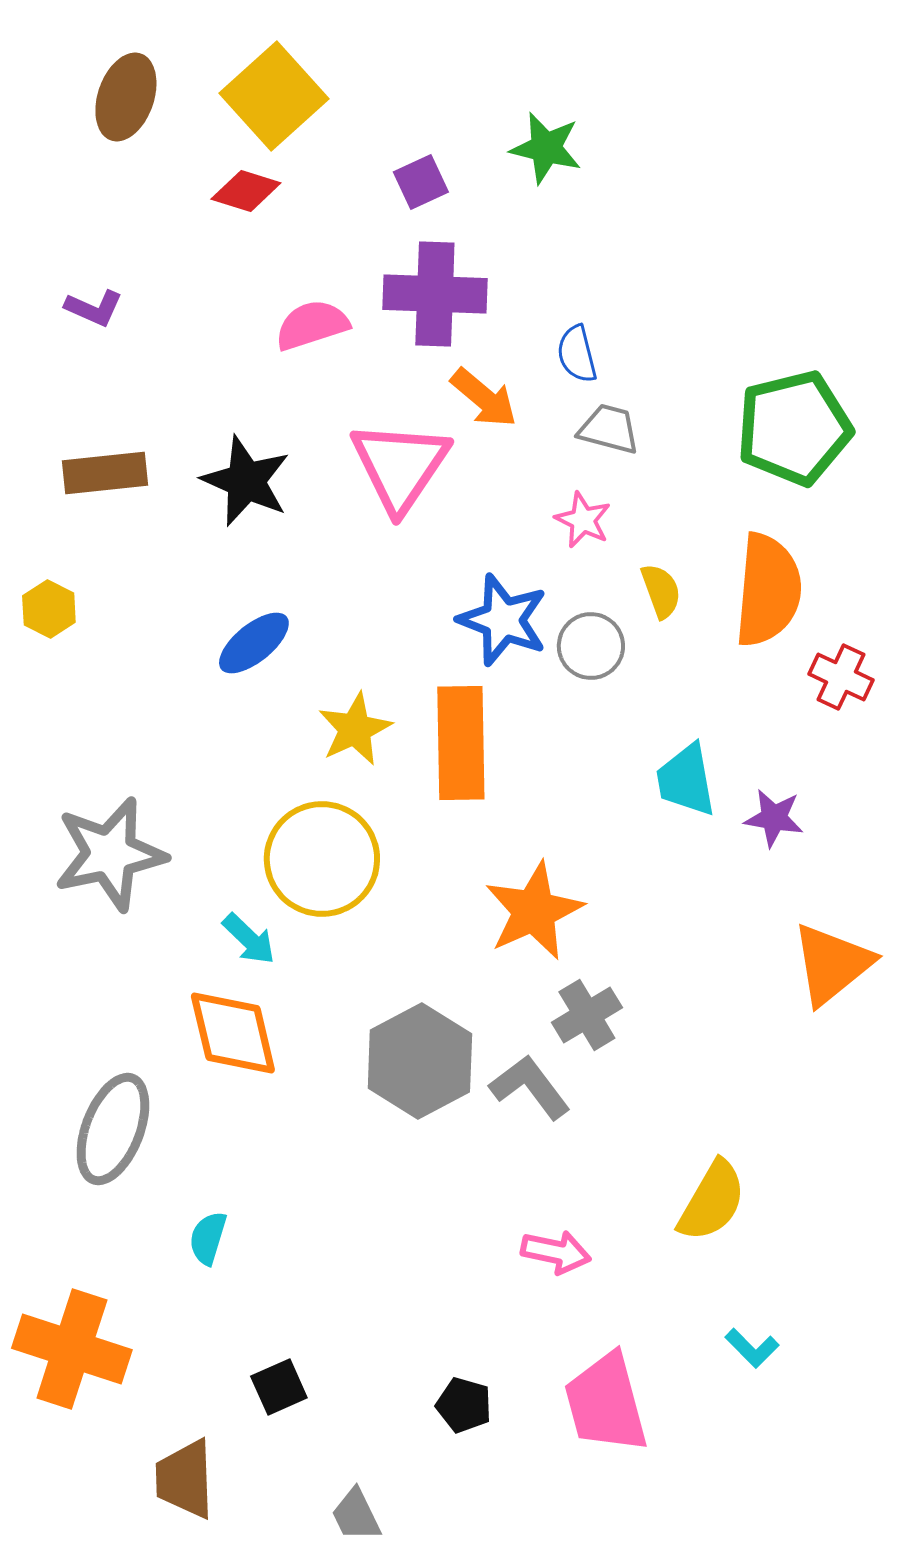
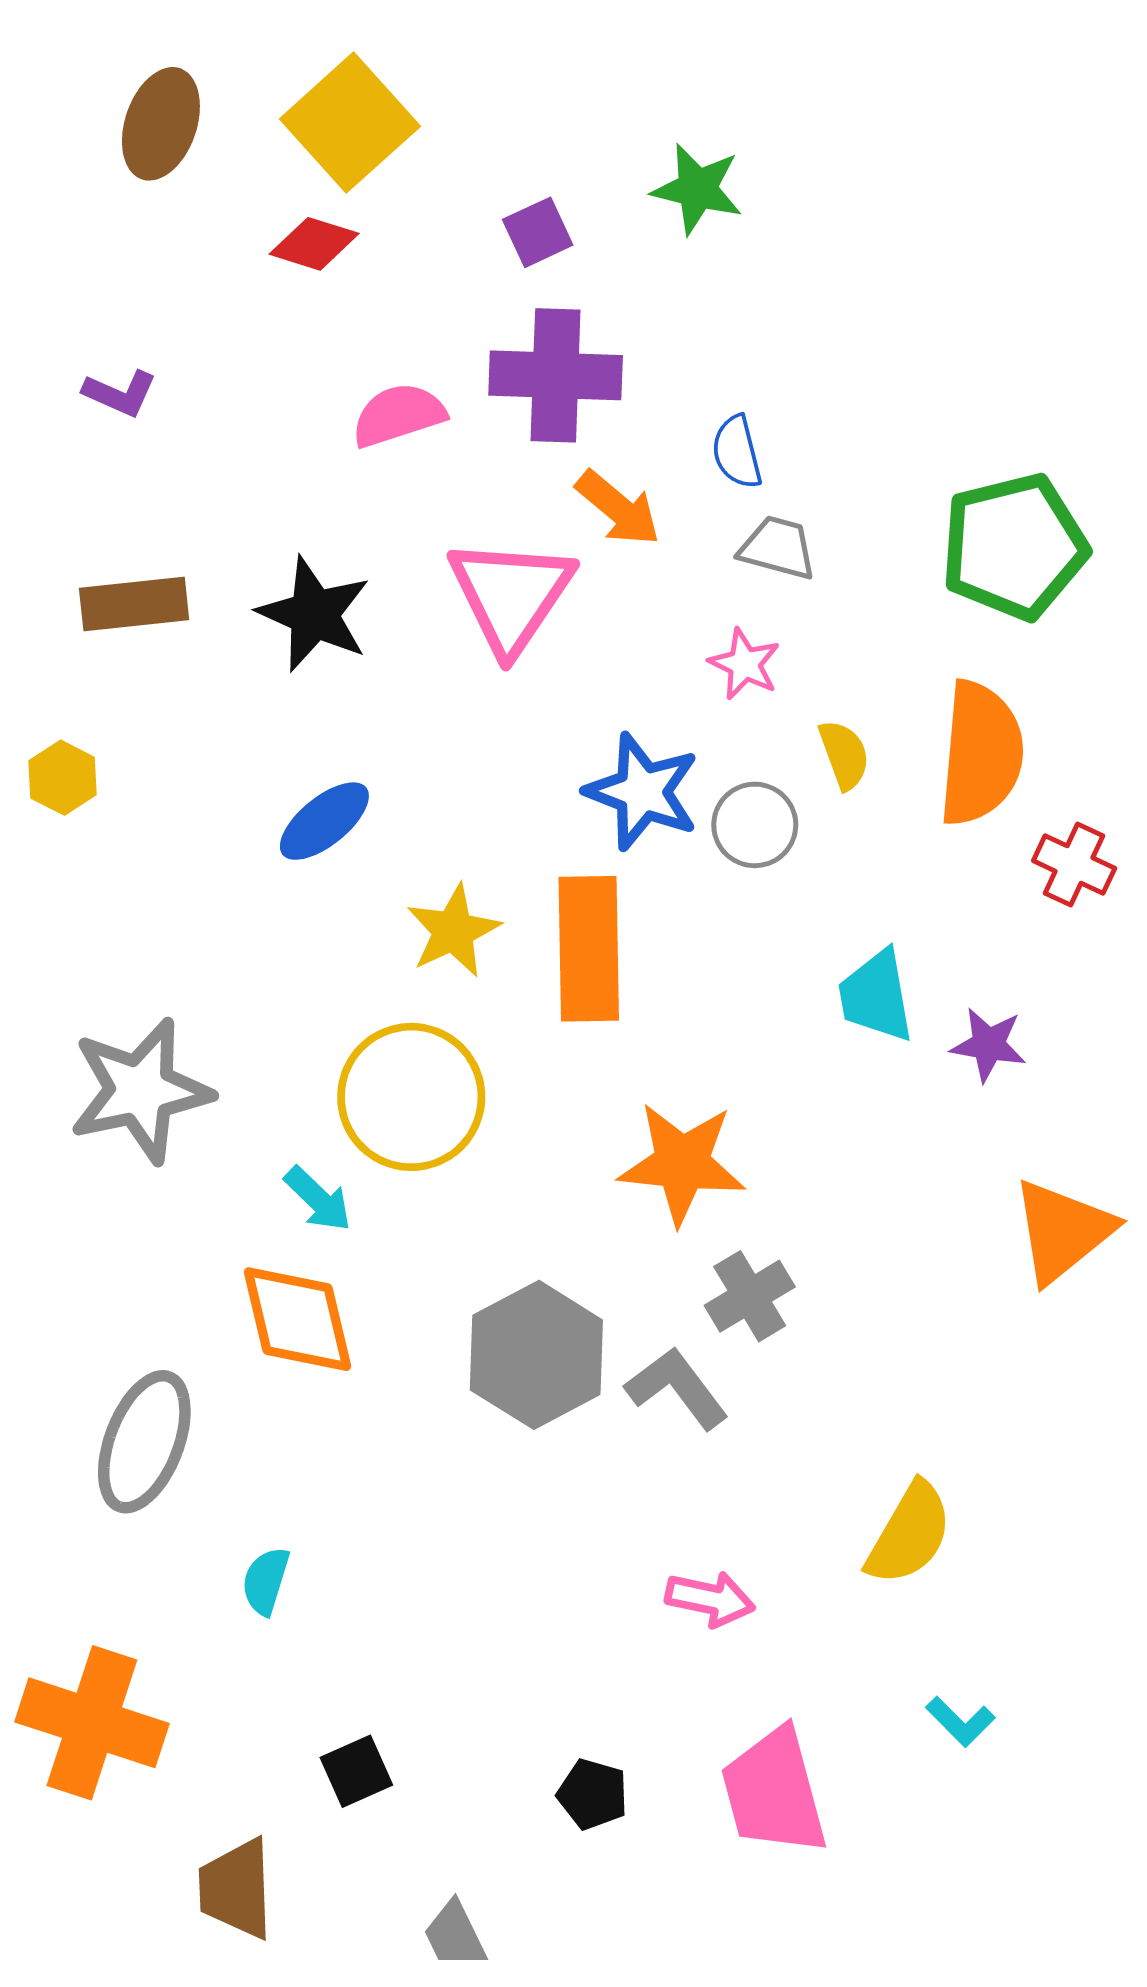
orange star: (534, 911) -> (682, 1163), turned 30

